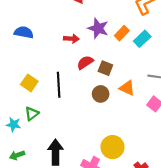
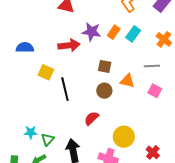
red arrow: (71, 39) -> (69, 45), size x1.5
red semicircle: (85, 62) -> (91, 118), moved
yellow square: (29, 83) -> (46, 72), moved
green triangle: (32, 114) -> (48, 139), moved

